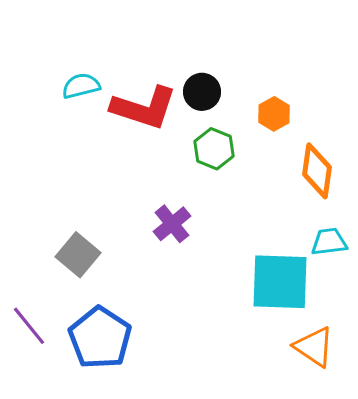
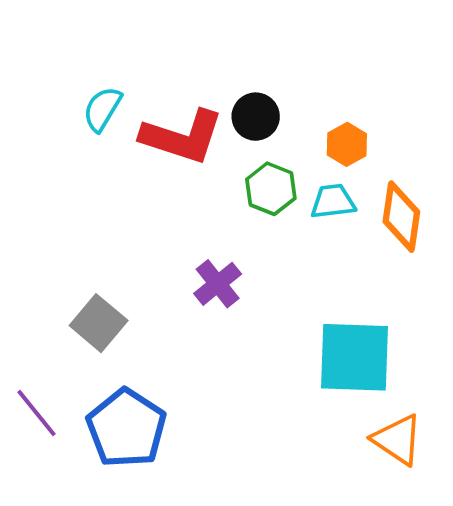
cyan semicircle: (81, 86) -> (102, 109), turned -45
cyan trapezoid: (329, 242) -> (333, 201), moved

